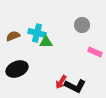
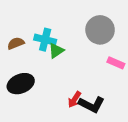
gray circle: (82, 25) -> (100, 30), size x1.5
green triangle: (46, 42) -> (56, 51), turned -32

